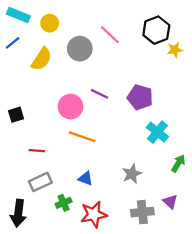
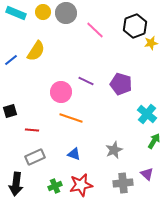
yellow circle: (50, 23) -> (43, 12), moved
blue line: (13, 43) -> (11, 60), moved
gray circle: (80, 49) -> (66, 13), moved
black square: (16, 115) -> (10, 111), moved
cyan cross: (157, 132) -> (147, 114), moved
green cross: (64, 203) -> (55, 186), moved

